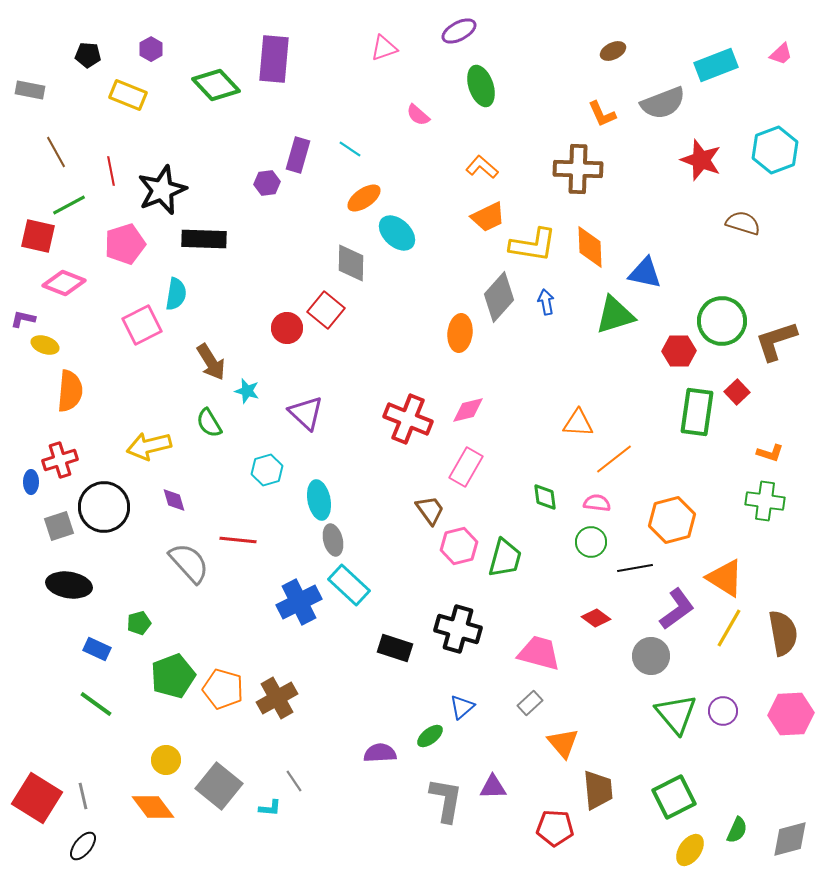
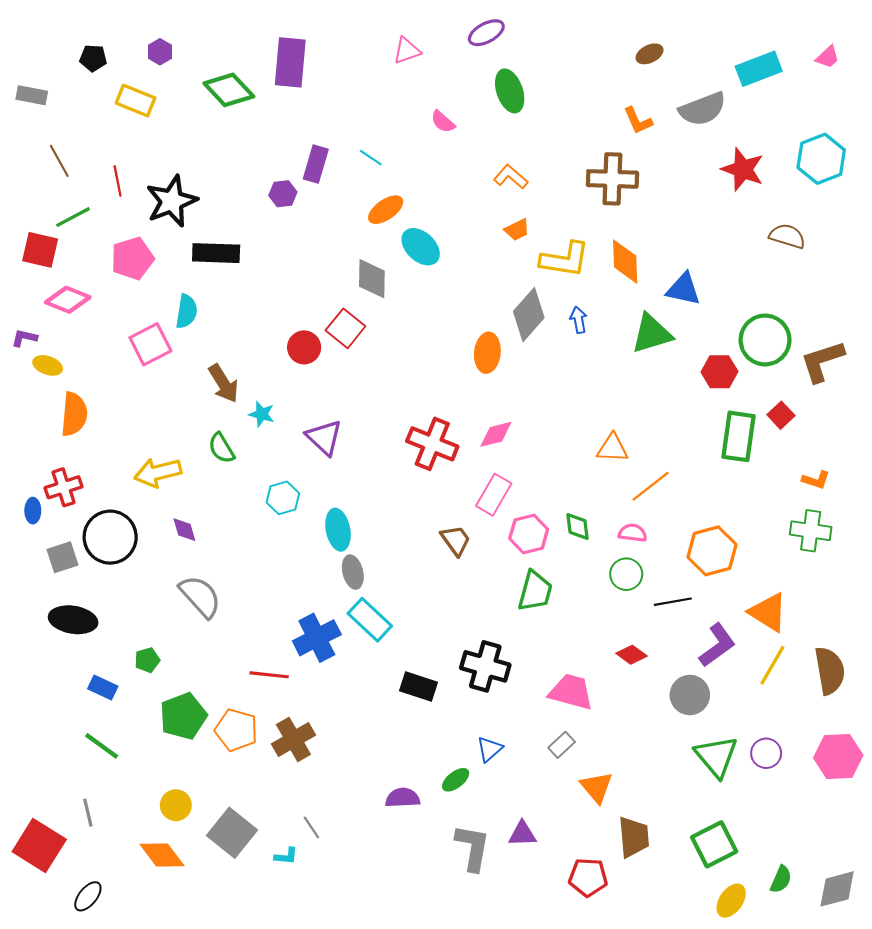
orange trapezoid: (488, 217) -> (517, 230), size x0.7
red line: (238, 540) -> (269, 675), moved
pink hexagon: (459, 546) -> (529, 534), moved
gray line: (83, 796) -> (88, 813), moved

